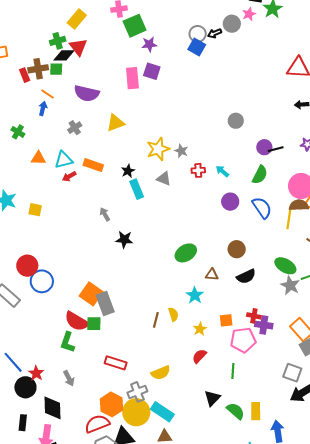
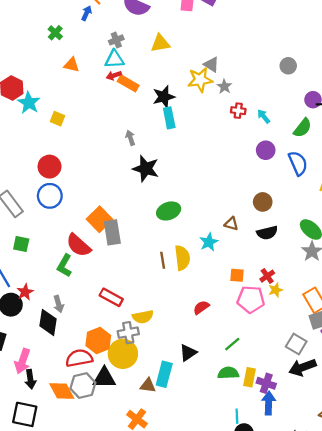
cyan triangle: (64, 160) -> (114, 59), moved
black star: (128, 171) -> (164, 97), size x1.5
red arrow: (69, 176) -> (114, 75), moved
gray triangle: (164, 179) -> (211, 65), moved
black star: (124, 240) -> (146, 169), size x1.4
green ellipse: (186, 253) -> (169, 211), moved
red circle: (27, 266) -> (49, 167), moved
yellow semicircle: (173, 314) -> (182, 258), size x1.6
red cross: (254, 316) -> (267, 276), turned 32
brown line: (156, 320) -> (163, 260), turned -35
green square: (94, 324) -> (21, 244), moved
purple cross: (264, 325) -> (266, 383), moved
yellow star: (200, 329) -> (276, 290), moved
green line: (233, 371) -> (232, 344), moved, turned 35
yellow semicircle: (161, 373) -> (143, 317), moved
black triangle: (212, 398) -> (188, 353), moved
black diamond: (53, 408) -> (48, 322), moved
green semicircle: (236, 411) -> (228, 373), turned -54
cyan rectangle: (162, 412) -> (164, 374), moved, turned 60

